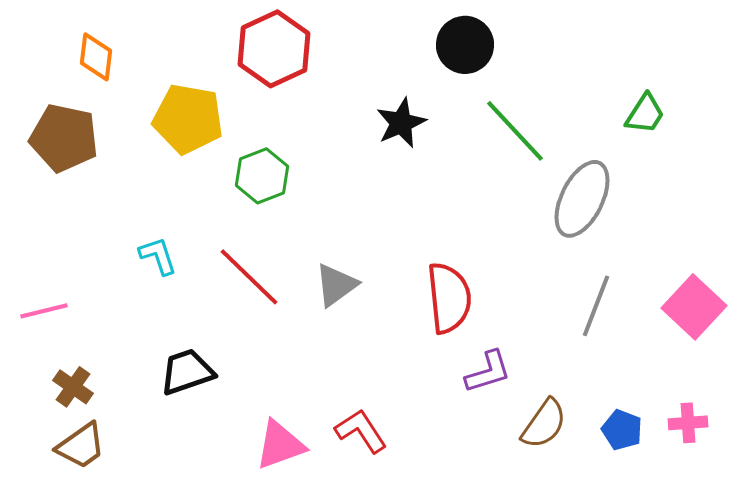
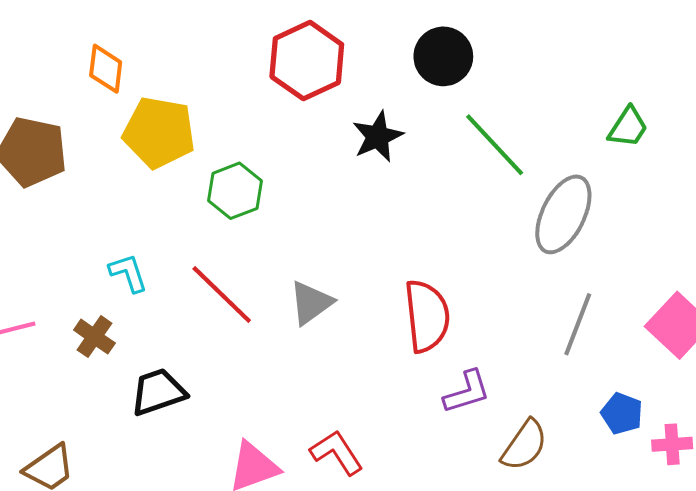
red hexagon: (274, 49) -> (307, 61), moved
orange diamond: (96, 57) -> (106, 69), moved
brown cross: (73, 387) -> (94, 337), moved
blue pentagon: (622, 430) -> (622, 414), moved

